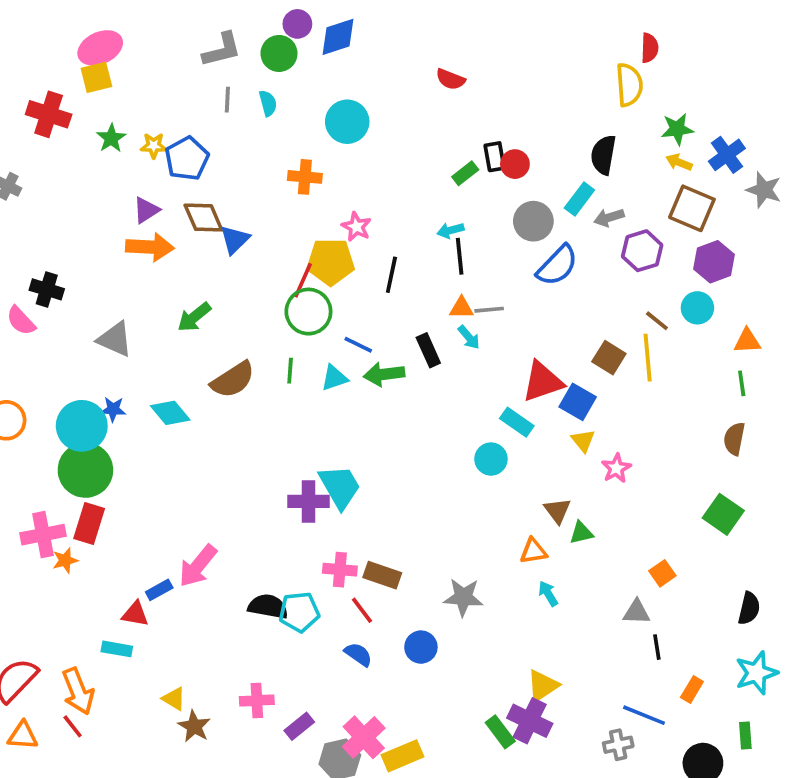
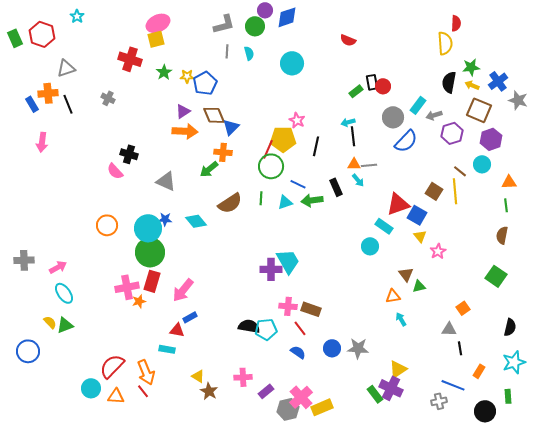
black semicircle: (603, 155) -> (449, 82), moved
orange cross: (305, 177) -> (223, 152), moved
pink arrow: (198, 566) -> (183, 290), moved
gray star: (463, 597) -> (358, 348), moved

